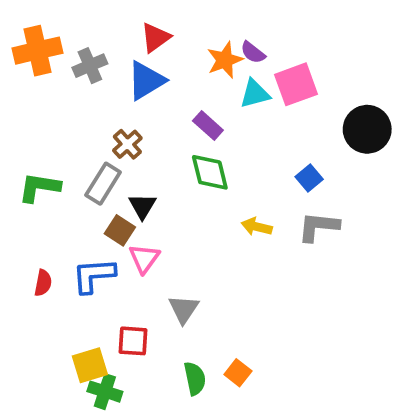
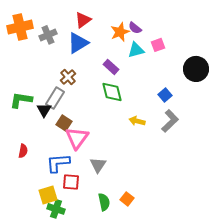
pink square: (296, 84) -> (158, 45), size x0.6
black triangle: (142, 206) -> (44, 110), moved
gray L-shape: (318, 227) -> (170, 121), turned 130
pink triangle: (144, 259) -> (77, 138), size x1.4
blue L-shape: (94, 275) -> (58, 163), moved

